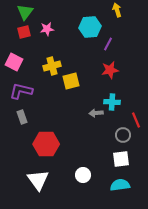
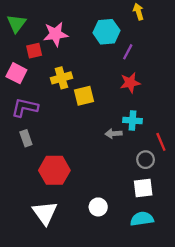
green triangle: (25, 12) -> (16, 23), moved
pink star: (47, 29) -> (56, 34), size x1.5
red square: (24, 32) -> (34, 51), moved

